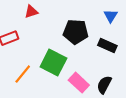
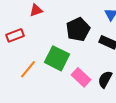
black pentagon: (76, 32) -> (78, 29), turned -30

